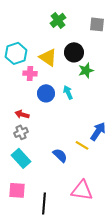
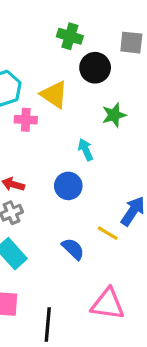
green cross: (58, 20) -> (70, 36), turned -35
black circle: (74, 52) -> (95, 68), moved
blue circle: (46, 93) -> (68, 186), moved

